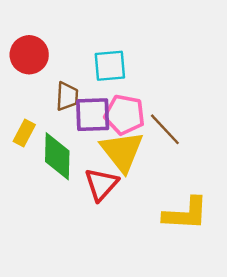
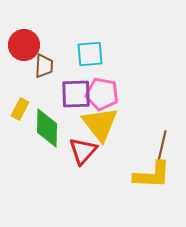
brown trapezoid: (67, 96) -> (44, 66), moved
brown line: (165, 129) -> (162, 146), moved, turned 56

